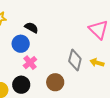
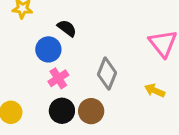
gray diamond: (75, 60) -> (107, 74), moved
black circle: (21, 85) -> (62, 111), moved

